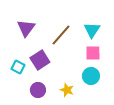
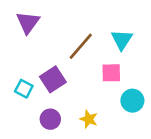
purple triangle: (26, 28) -> (28, 22), moved
pink square: (93, 53) -> (111, 73), moved
cyan circle: (91, 76) -> (132, 101), moved

